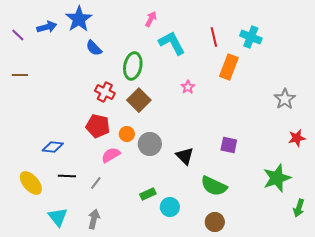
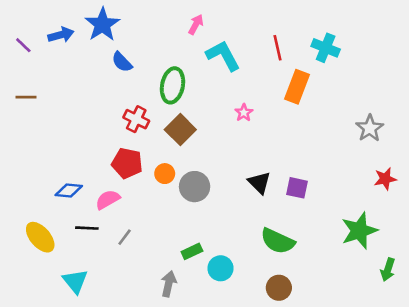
pink semicircle: (111, 155) -> (108, 200), moved
black triangle: (185, 156) -> (259, 183), moved
gray arrow: (94, 219) -> (169, 284), moved

